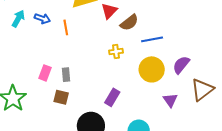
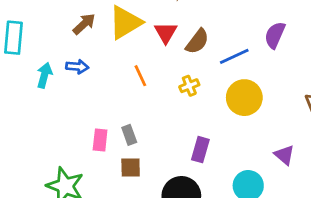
orange line: (66, 27) -> (140, 76), moved
purple semicircle: (181, 65) -> (275, 35), moved
purple triangle: (170, 100) -> (284, 155), moved

